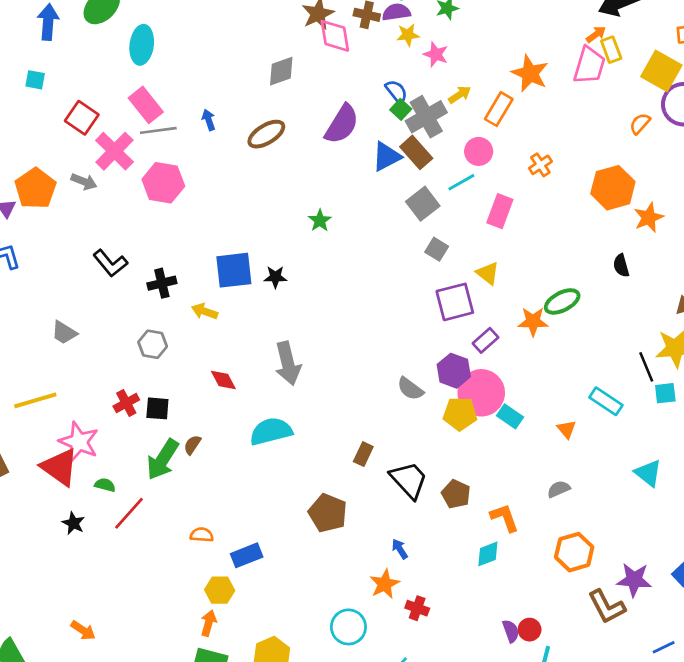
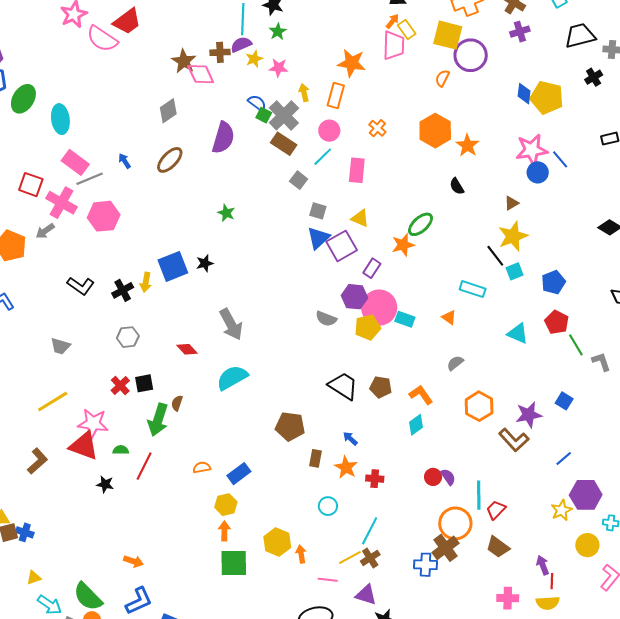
yellow arrow: (460, 95) -> (304, 93), turned -54
blue triangle: (387, 157) -> (318, 238), moved
gray arrow: (84, 182) -> (45, 231), turned 138
gray square: (423, 204) -> (299, 180), size x0.7
yellow arrow: (205, 311) -> (146, 282), moved, turned -84
brown rectangle: (363, 454) -> (316, 458), moved
cyan circle: (348, 627) -> (328, 506), size x0.7
red circle: (530, 630) -> (433, 477), moved

